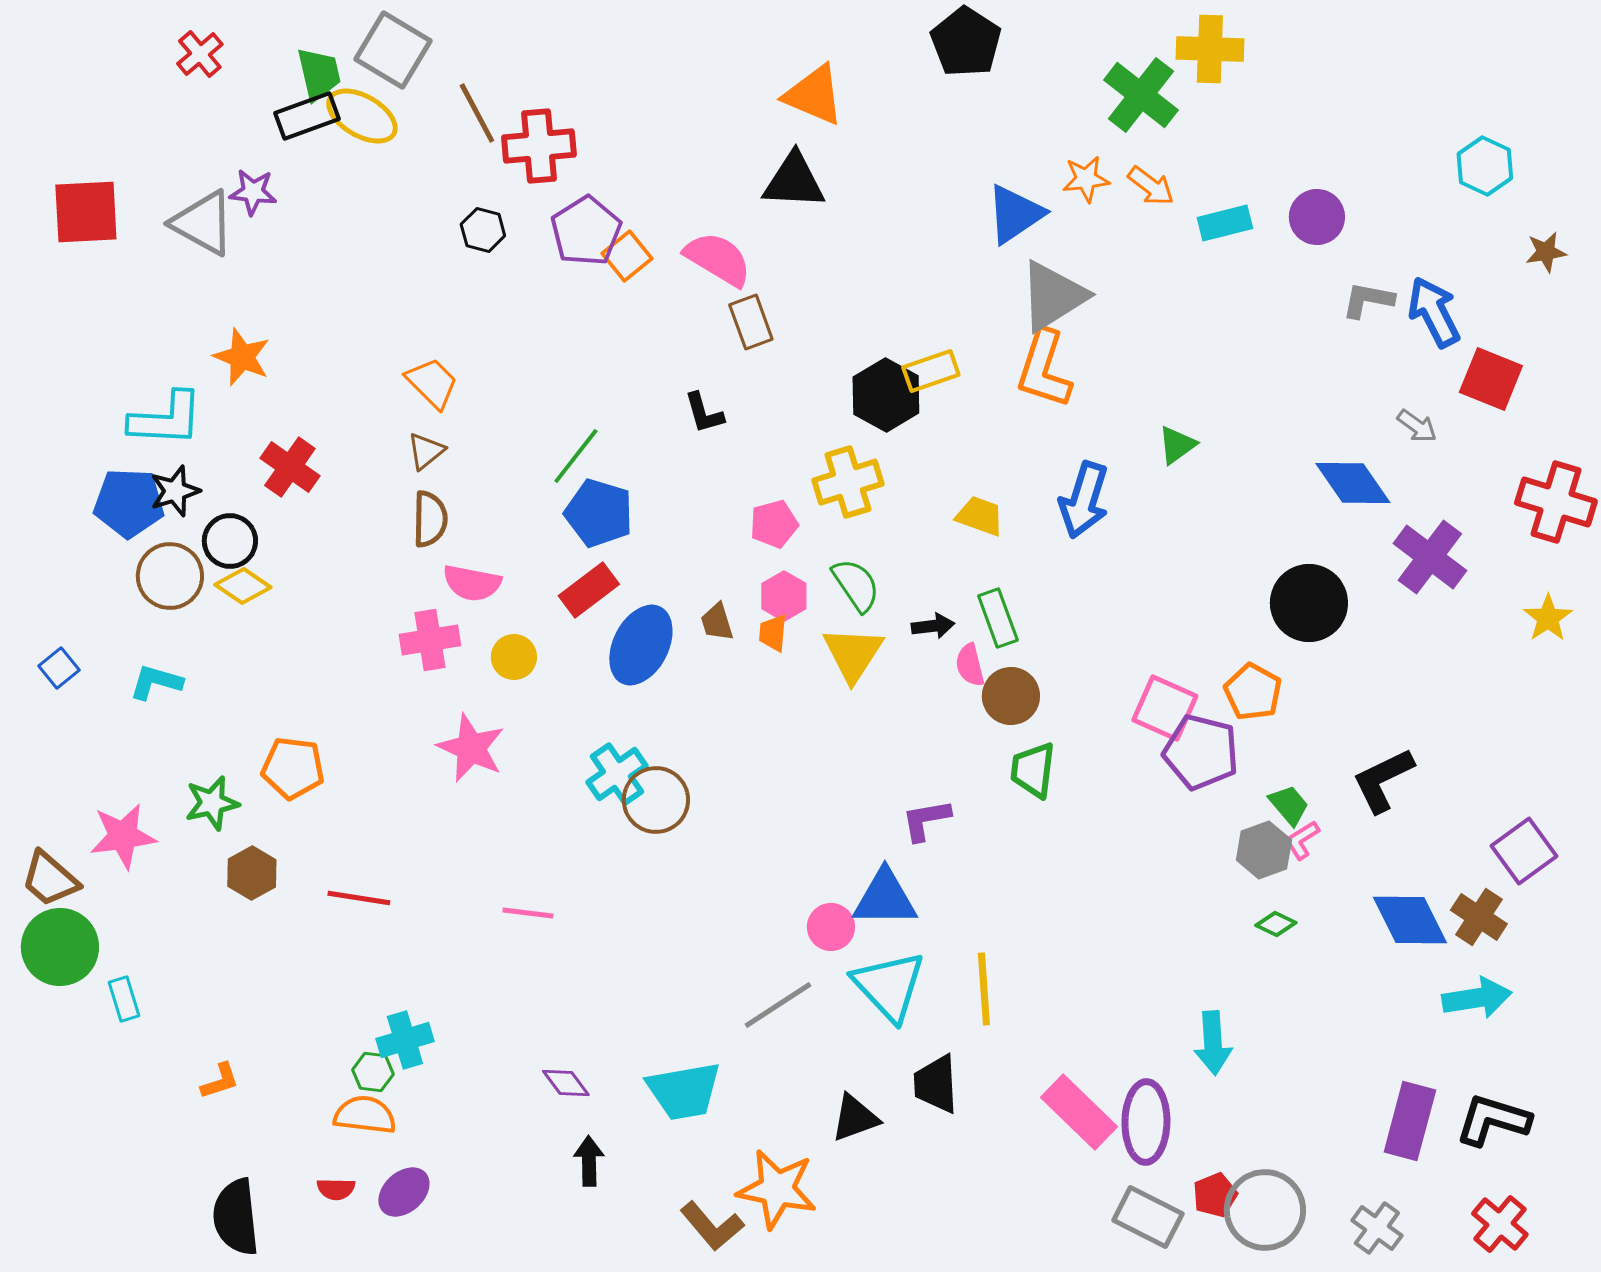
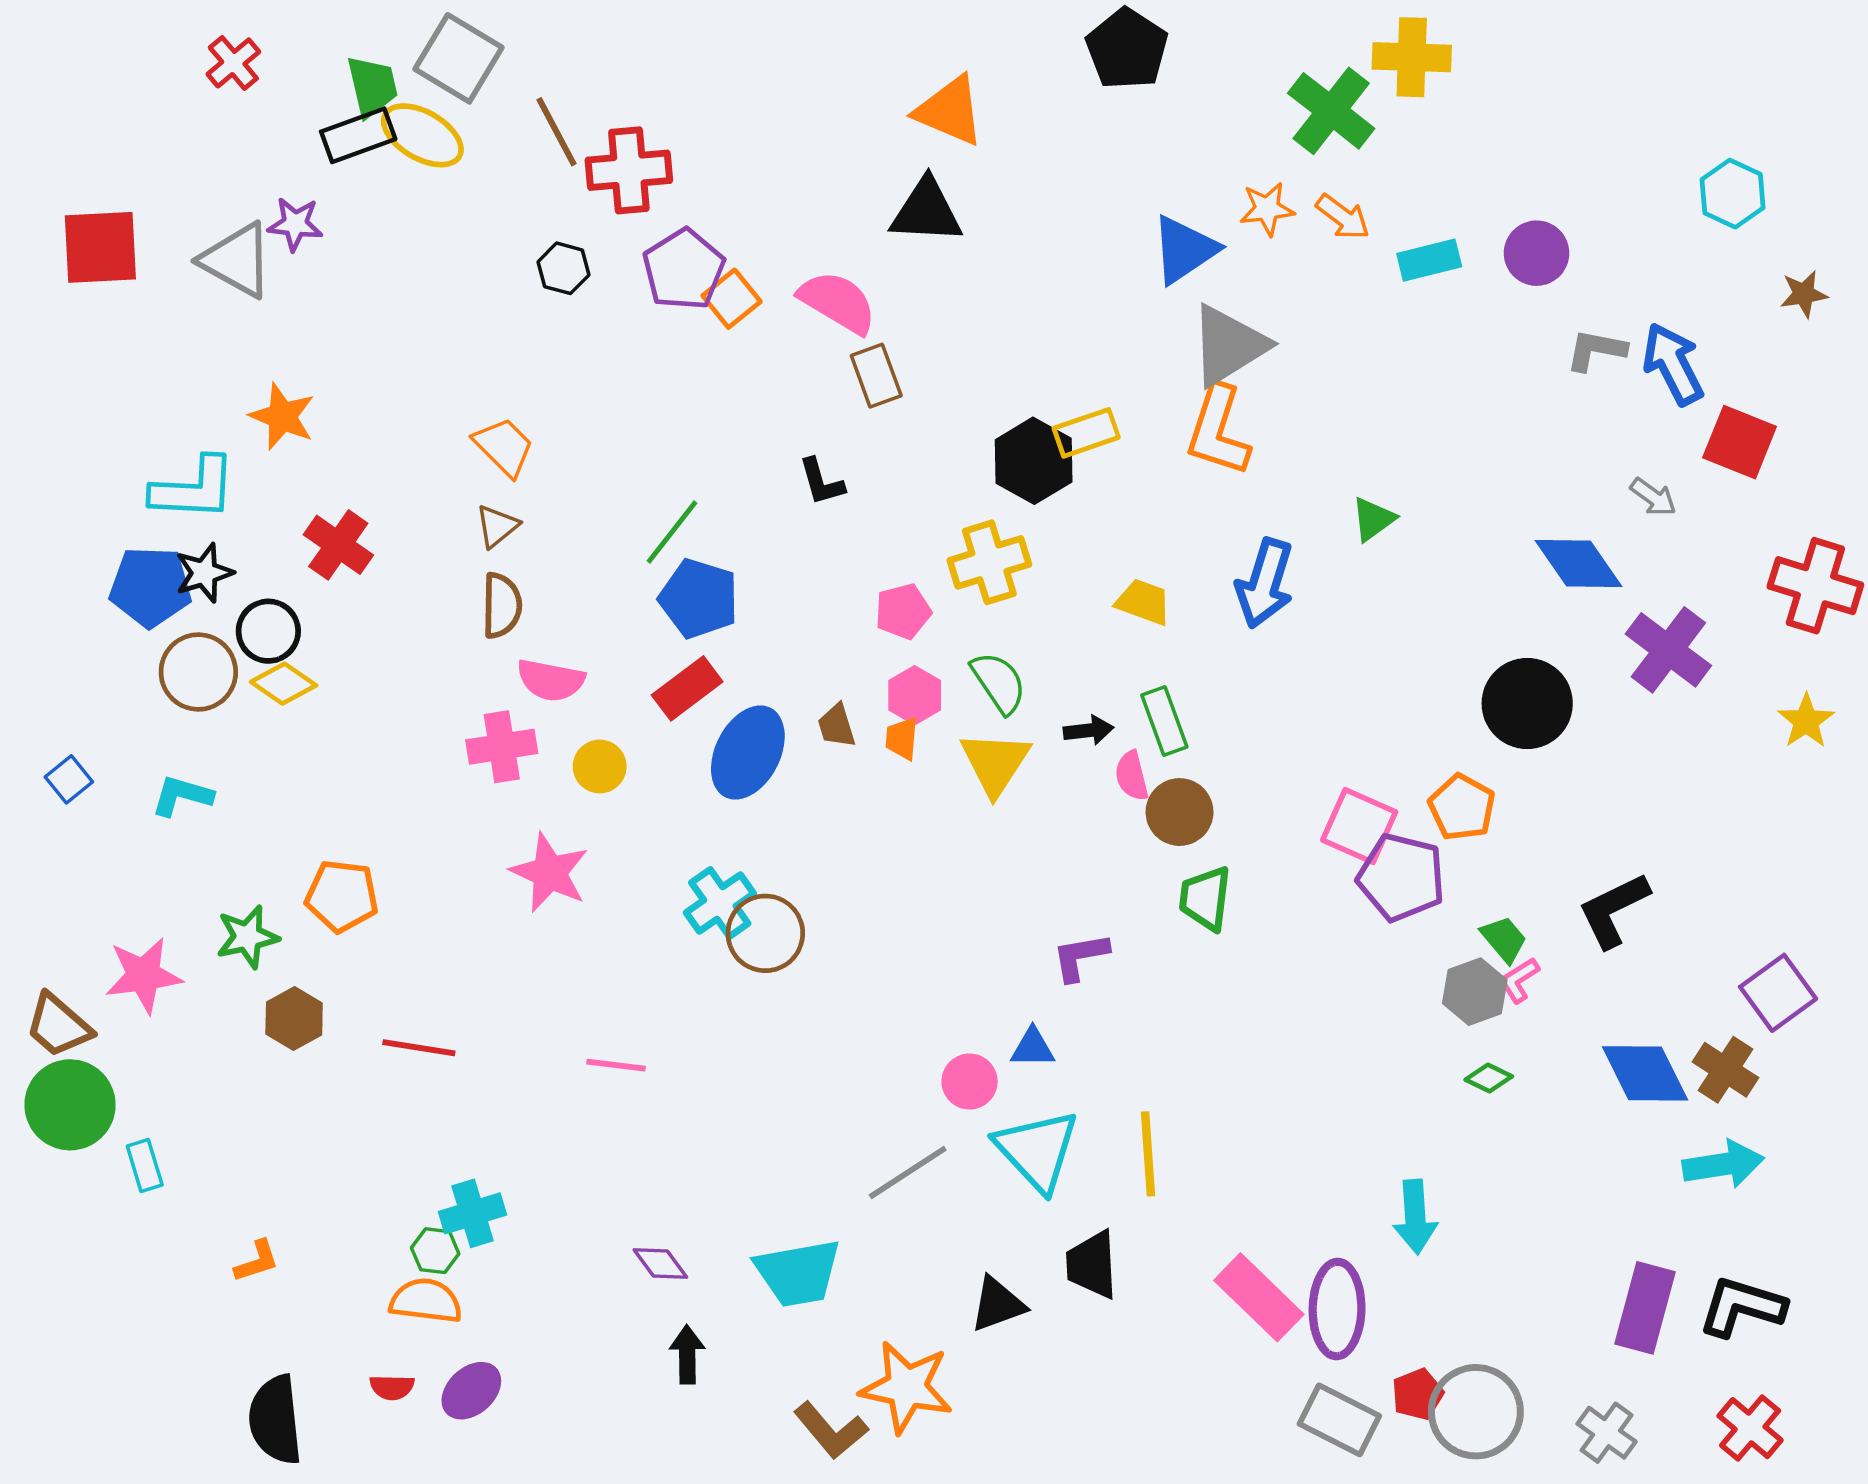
blue triangle: (885, 898) -> (1033, 1048), size x0.6

